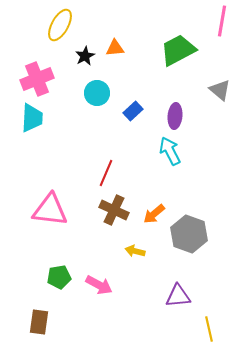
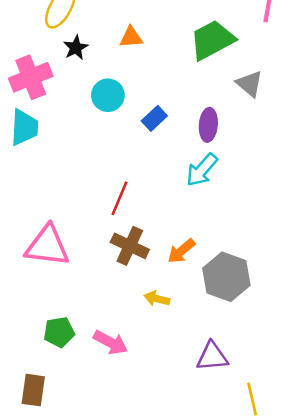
black star: (85, 56) -> (76, 48), moved
gray triangle: (220, 90) -> (250, 84), moved
cyan arrow: (170, 151) -> (202, 170), turned -112

